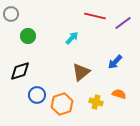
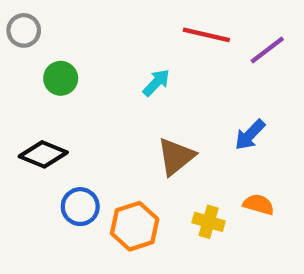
black diamond: (20, 71) -> (43, 154), turned 40

